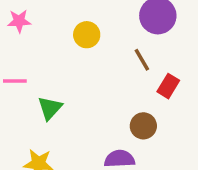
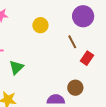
brown circle: (143, 126) -> (75, 88), moved

